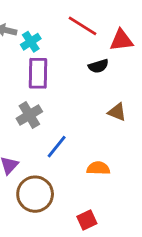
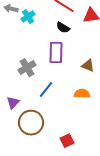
black semicircle: (98, 66) -> (63, 28), moved, turned 48
purple rectangle: (38, 73) -> (56, 53), moved
orange semicircle: (98, 168) -> (82, 94), moved

